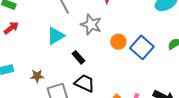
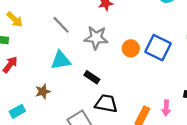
cyan triangle: (56, 36) -> (61, 60), turned 36
brown star: (37, 76) -> (43, 92), moved

